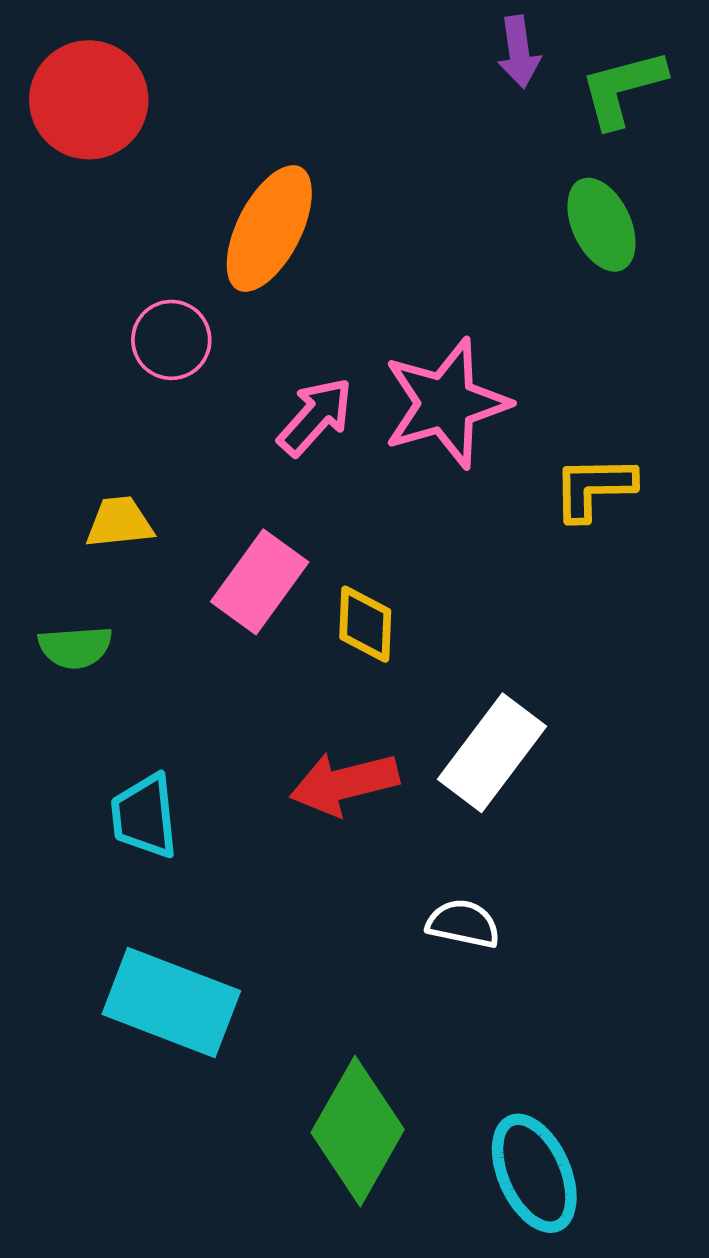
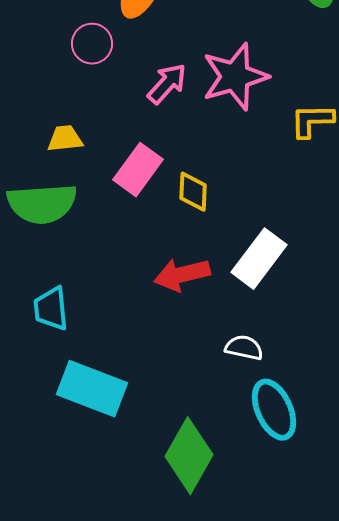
green semicircle: (75, 647) -> (42, 204), size x1.8
cyan trapezoid: (144, 816) -> (51, 309), moved
cyan ellipse: (534, 1173) -> (274, 410), moved

